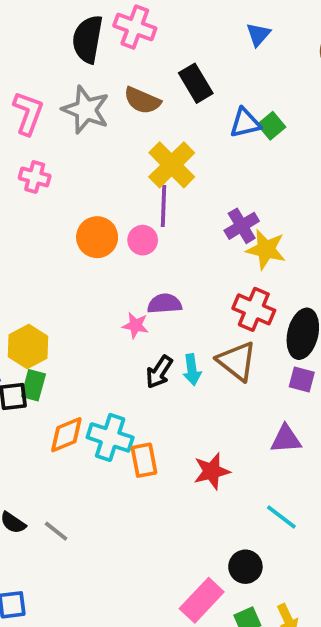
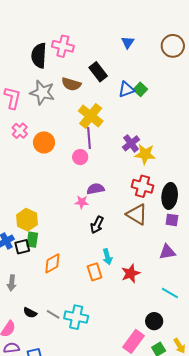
pink cross: (35, 177) -> (20, 131), turned 35
orange circle: (97, 237) -> (44, 142), moved
cyan arrow: (192, 370) -> (107, 257), moved
cyan cross: (110, 437) -> (76, 317), moved

